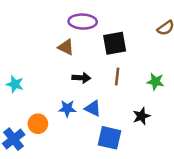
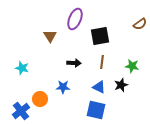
purple ellipse: (83, 22) -> (75, 19), turned -70
brown triangle: (66, 47) -> (50, 36), moved, turned 32
blue triangle: (93, 108) -> (99, 87), moved
black star: (141, 116) -> (121, 85), moved

